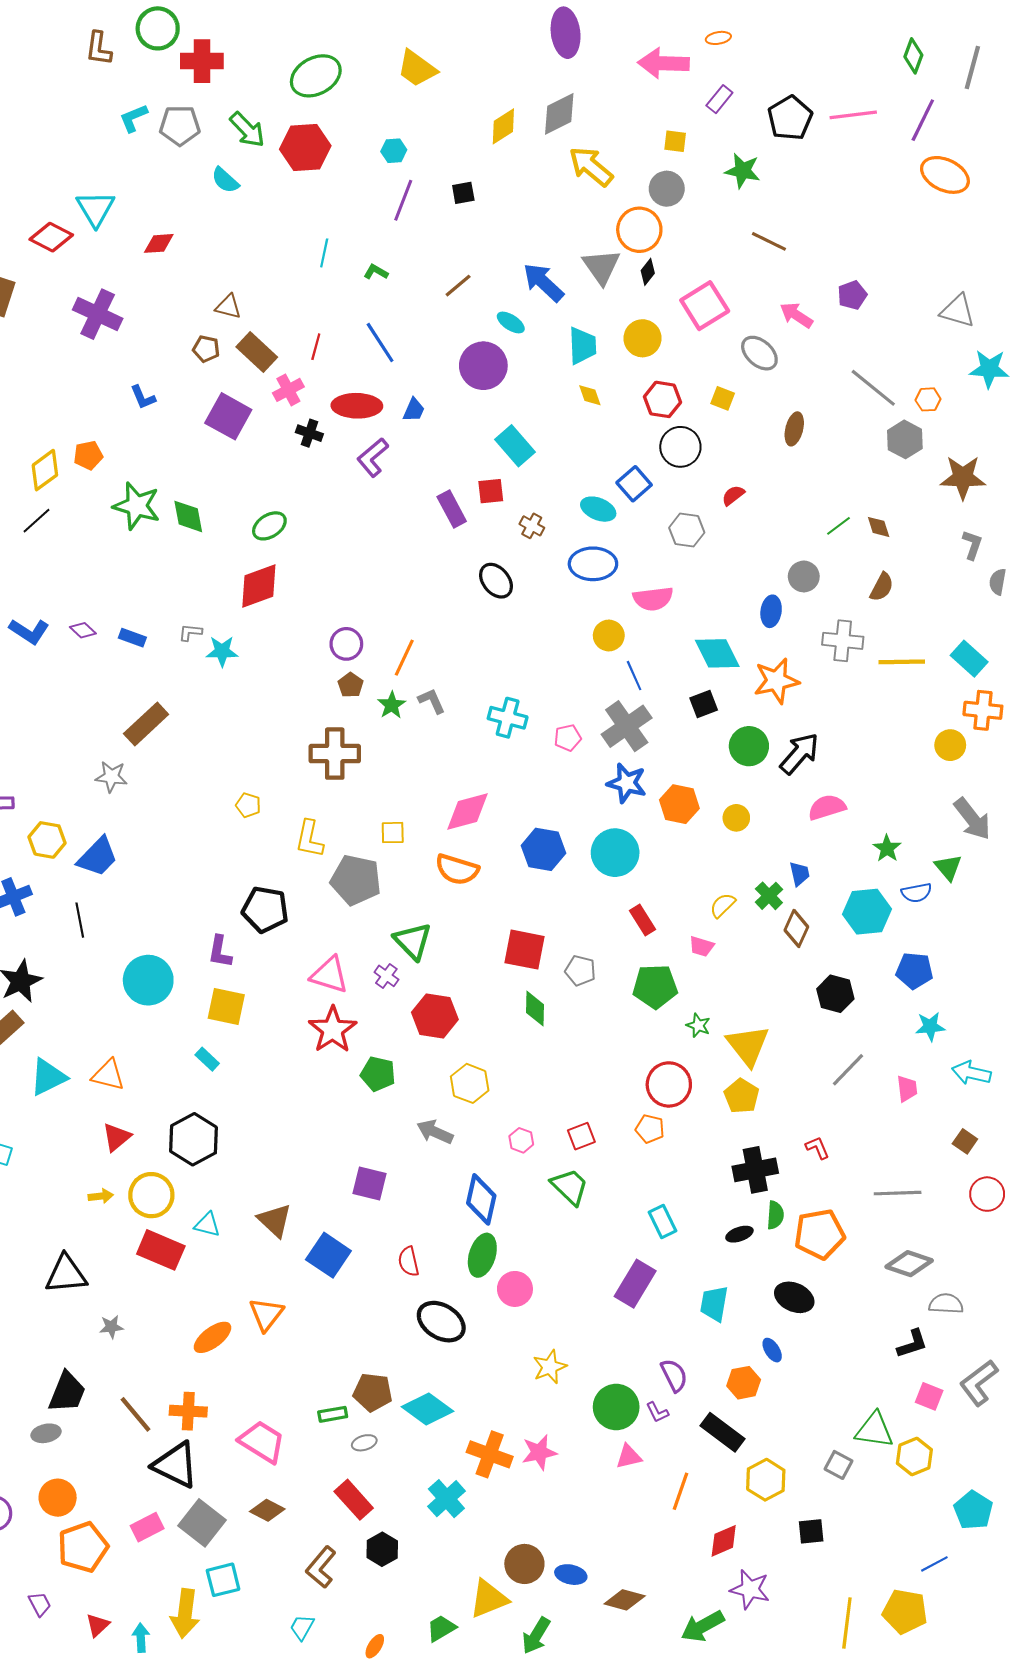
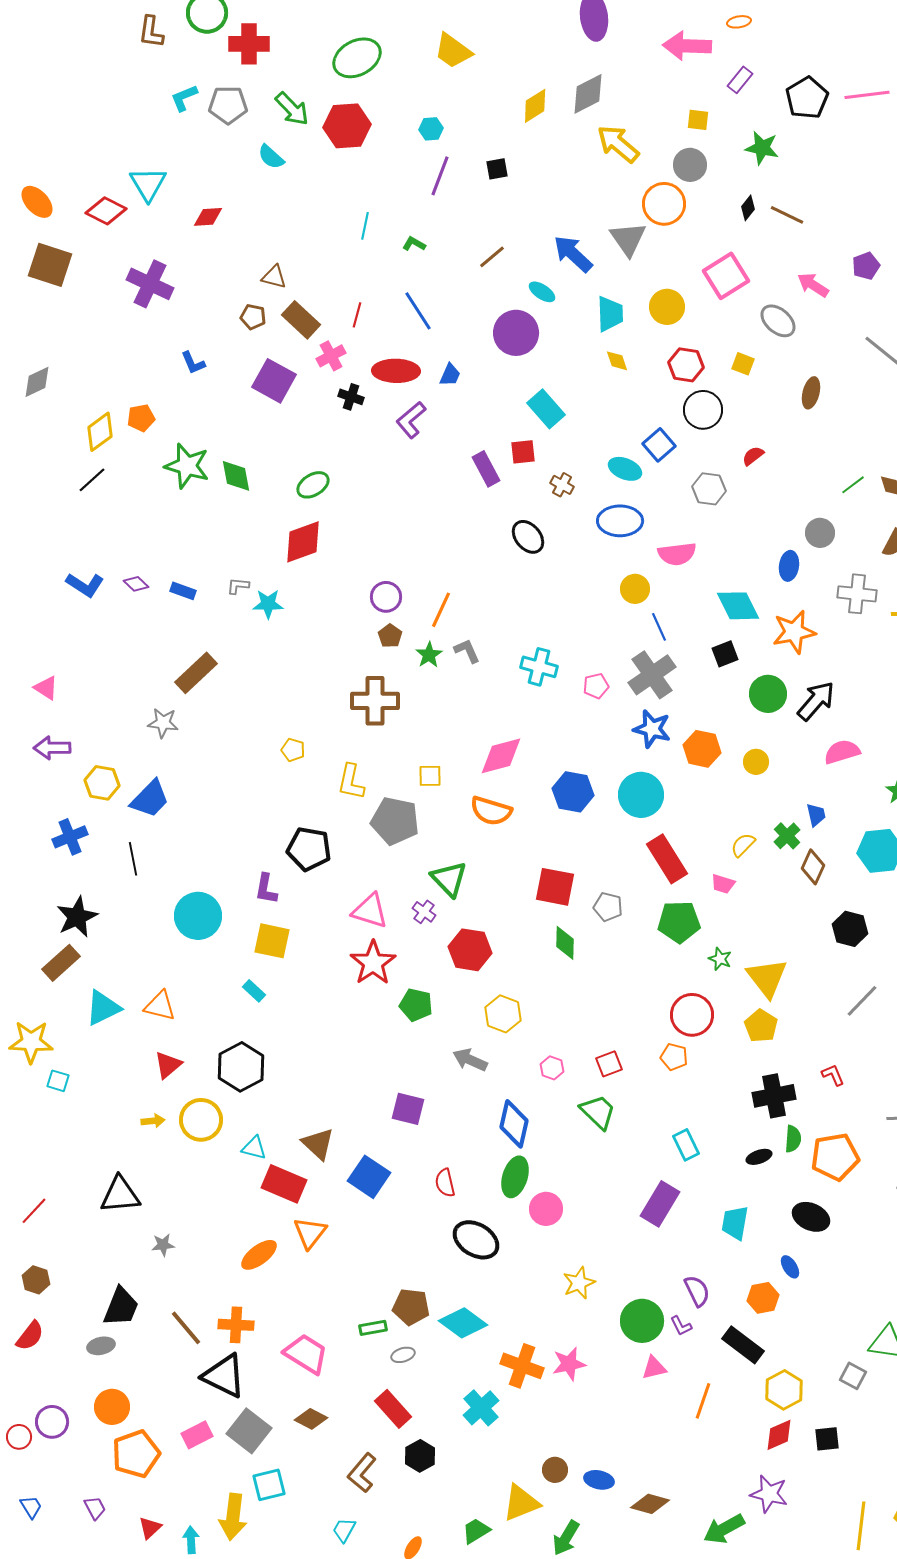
black diamond: (648, 272) -> (748, 208), moved
red rectangle: (642, 920) -> (667, 859), size x1.6
red rectangle: (161, 1250) -> (284, 1184), moved
red diamond: (724, 1541) -> (779, 1435), moved
brown circle: (524, 1564) -> (555, 1470), size x0.7

